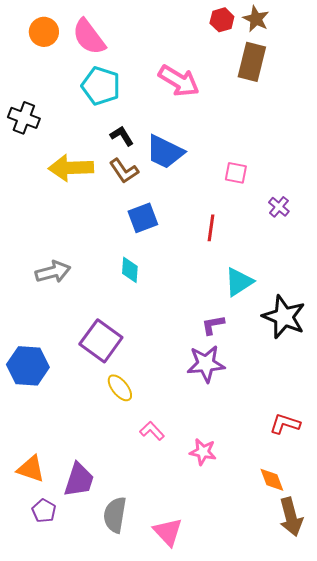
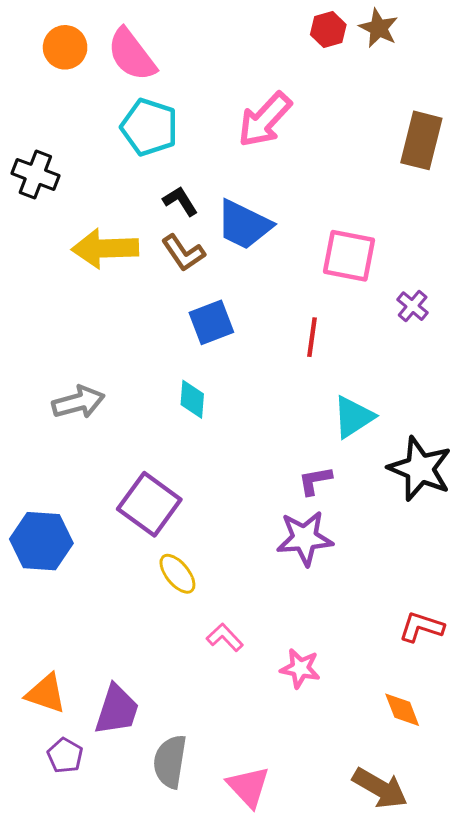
brown rectangle: (252, 62) -> (421, 140), moved
pink arrow: (179, 81) -> (265, 120), turned 102
pink square: (236, 173) -> (349, 256), size x1.6
brown arrow: (291, 517) -> (380, 788), moved, turned -45

